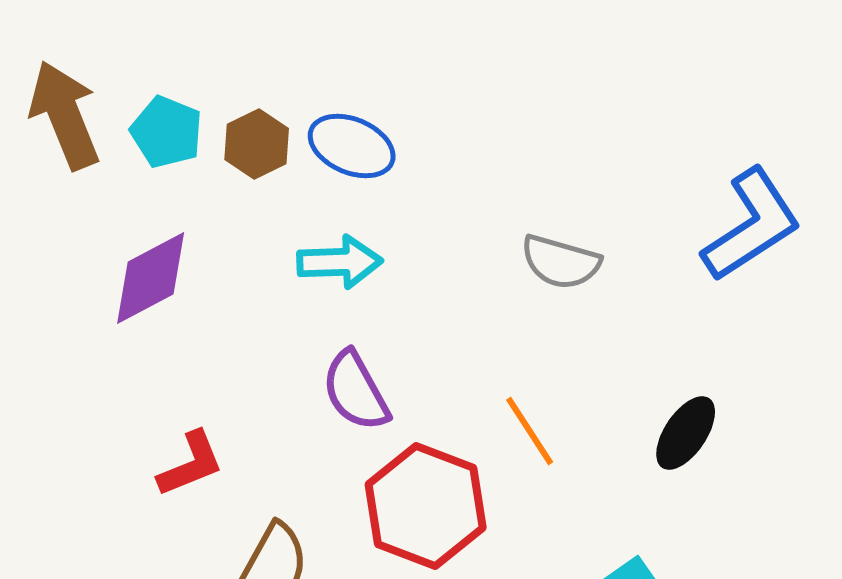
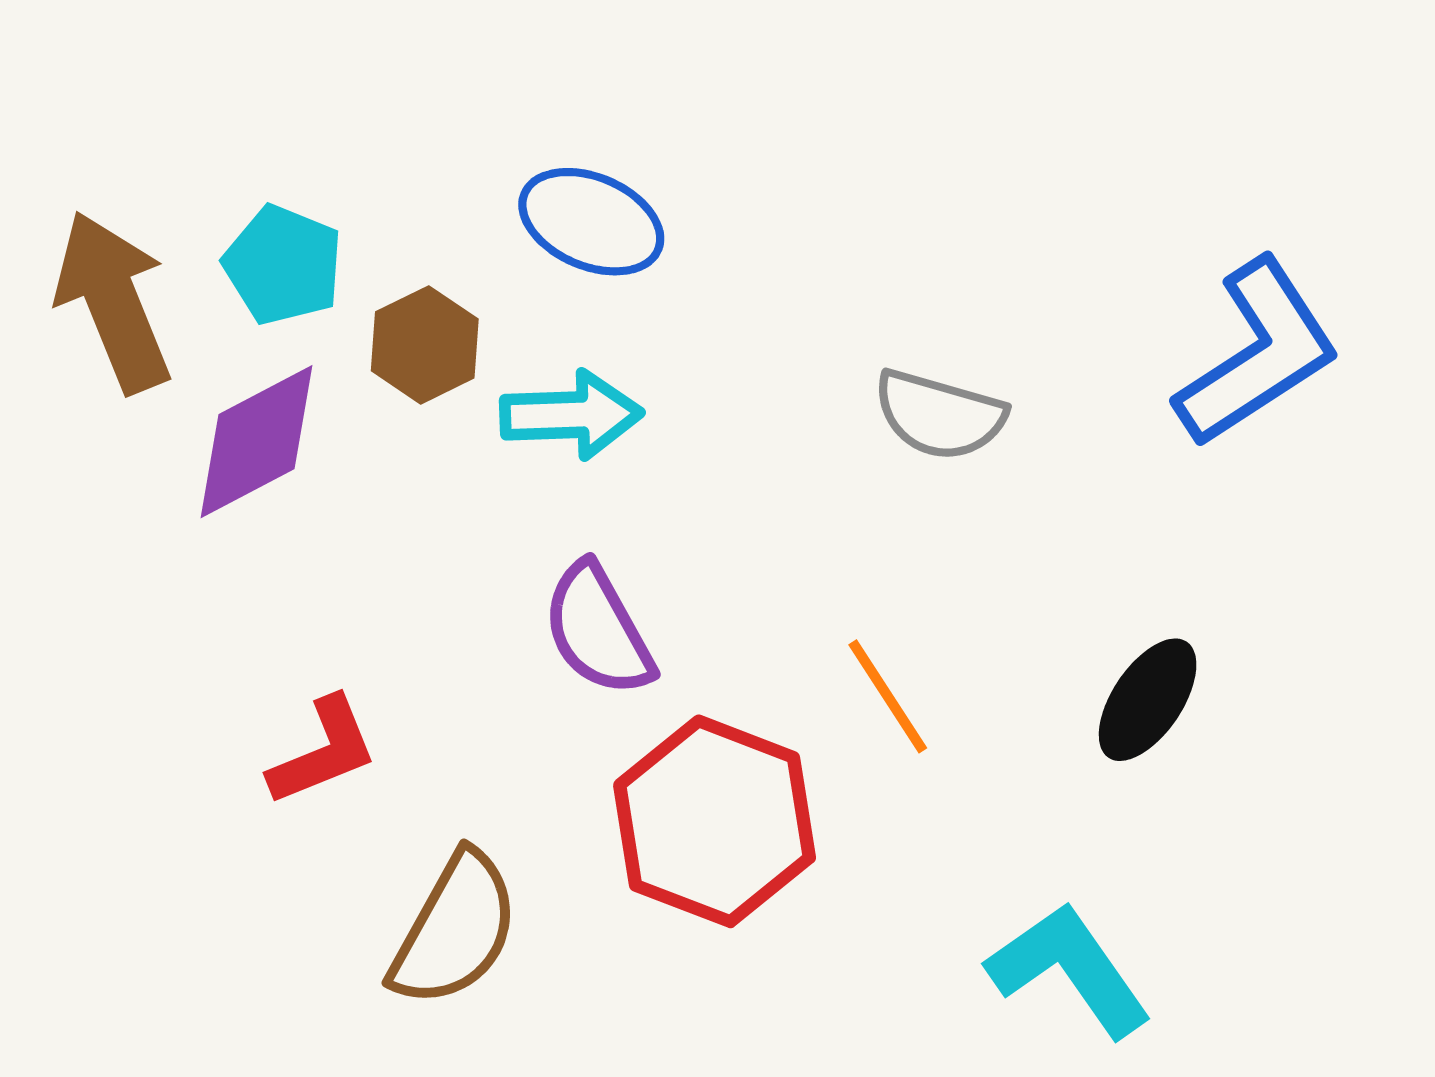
brown arrow: (65, 115) -> (113, 302), moved
cyan pentagon: (167, 132) -> (283, 265), moved
brown hexagon: (257, 144) -> (425, 345), moved

